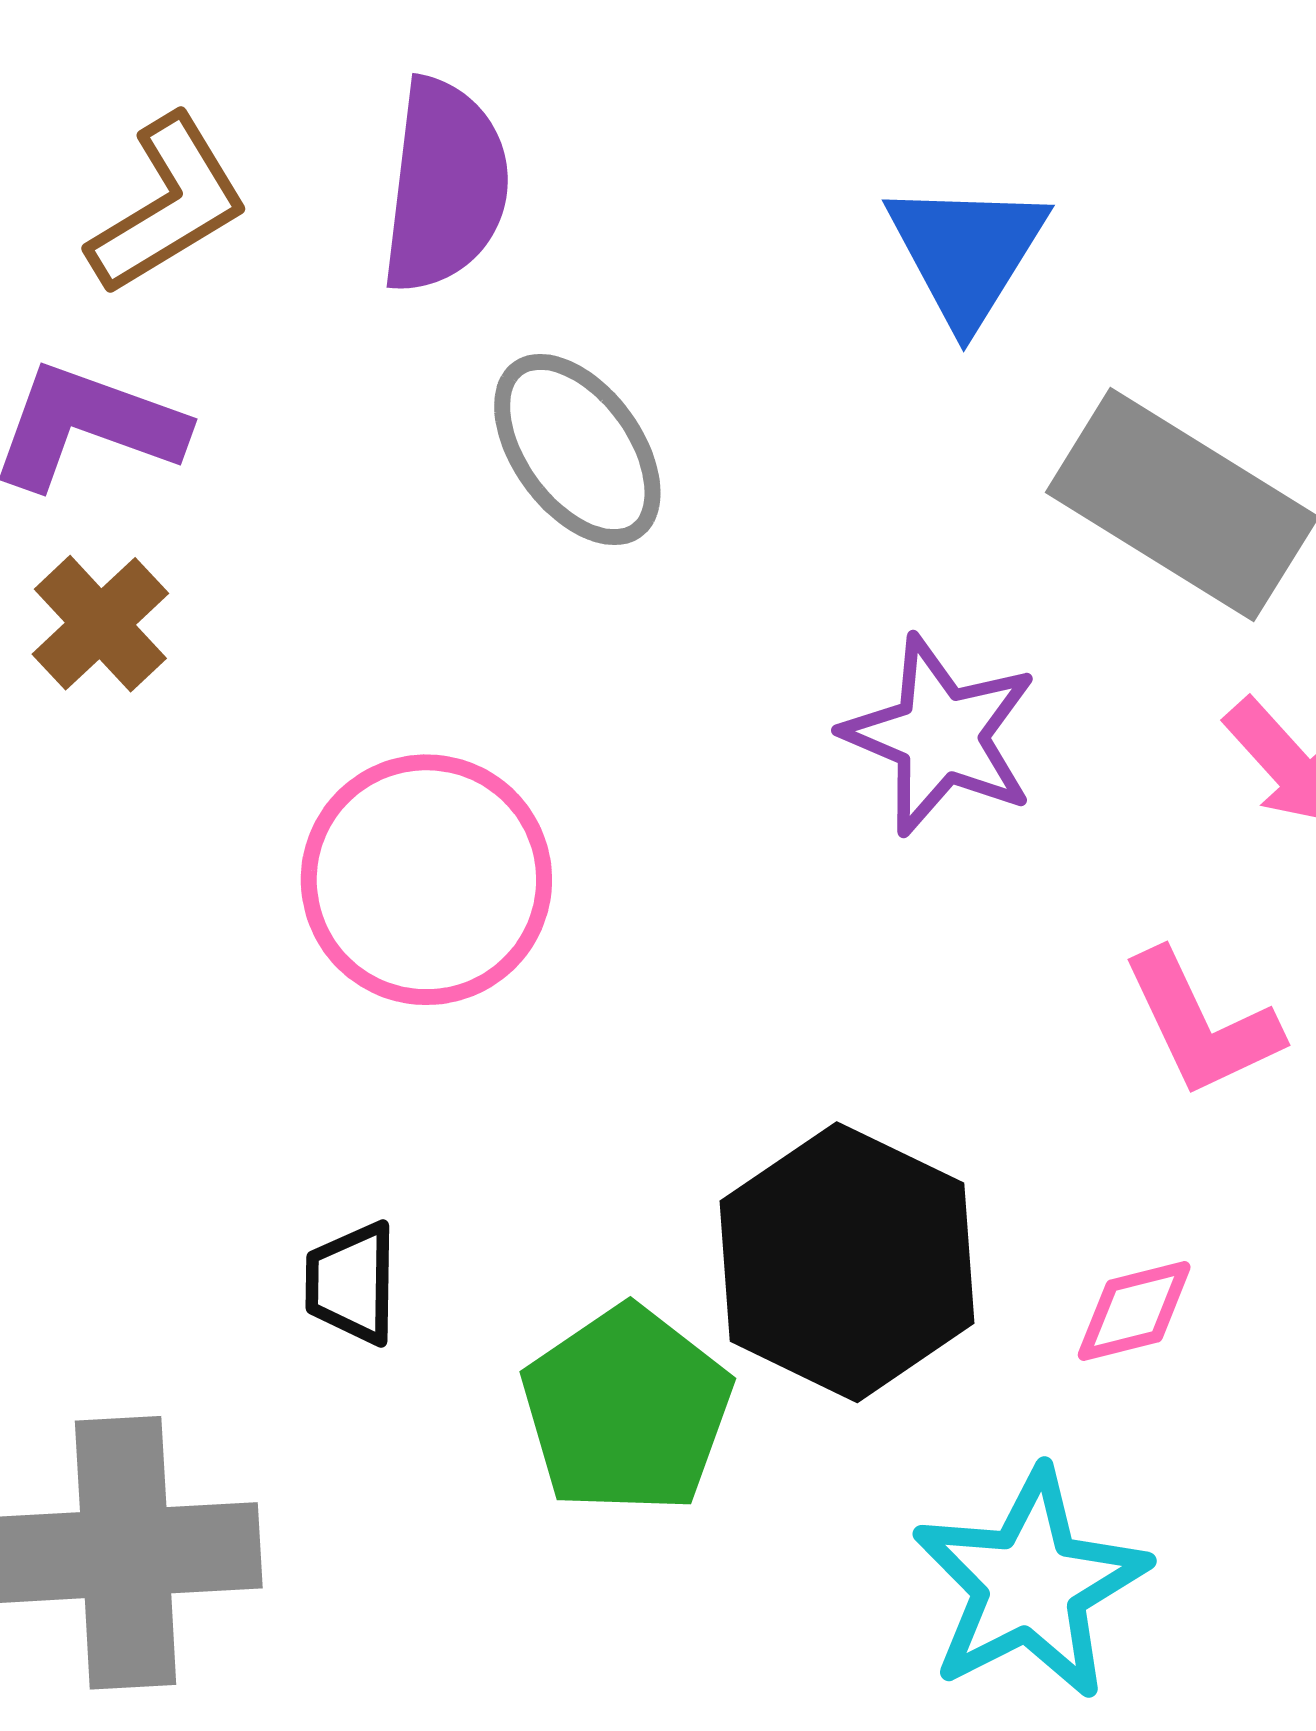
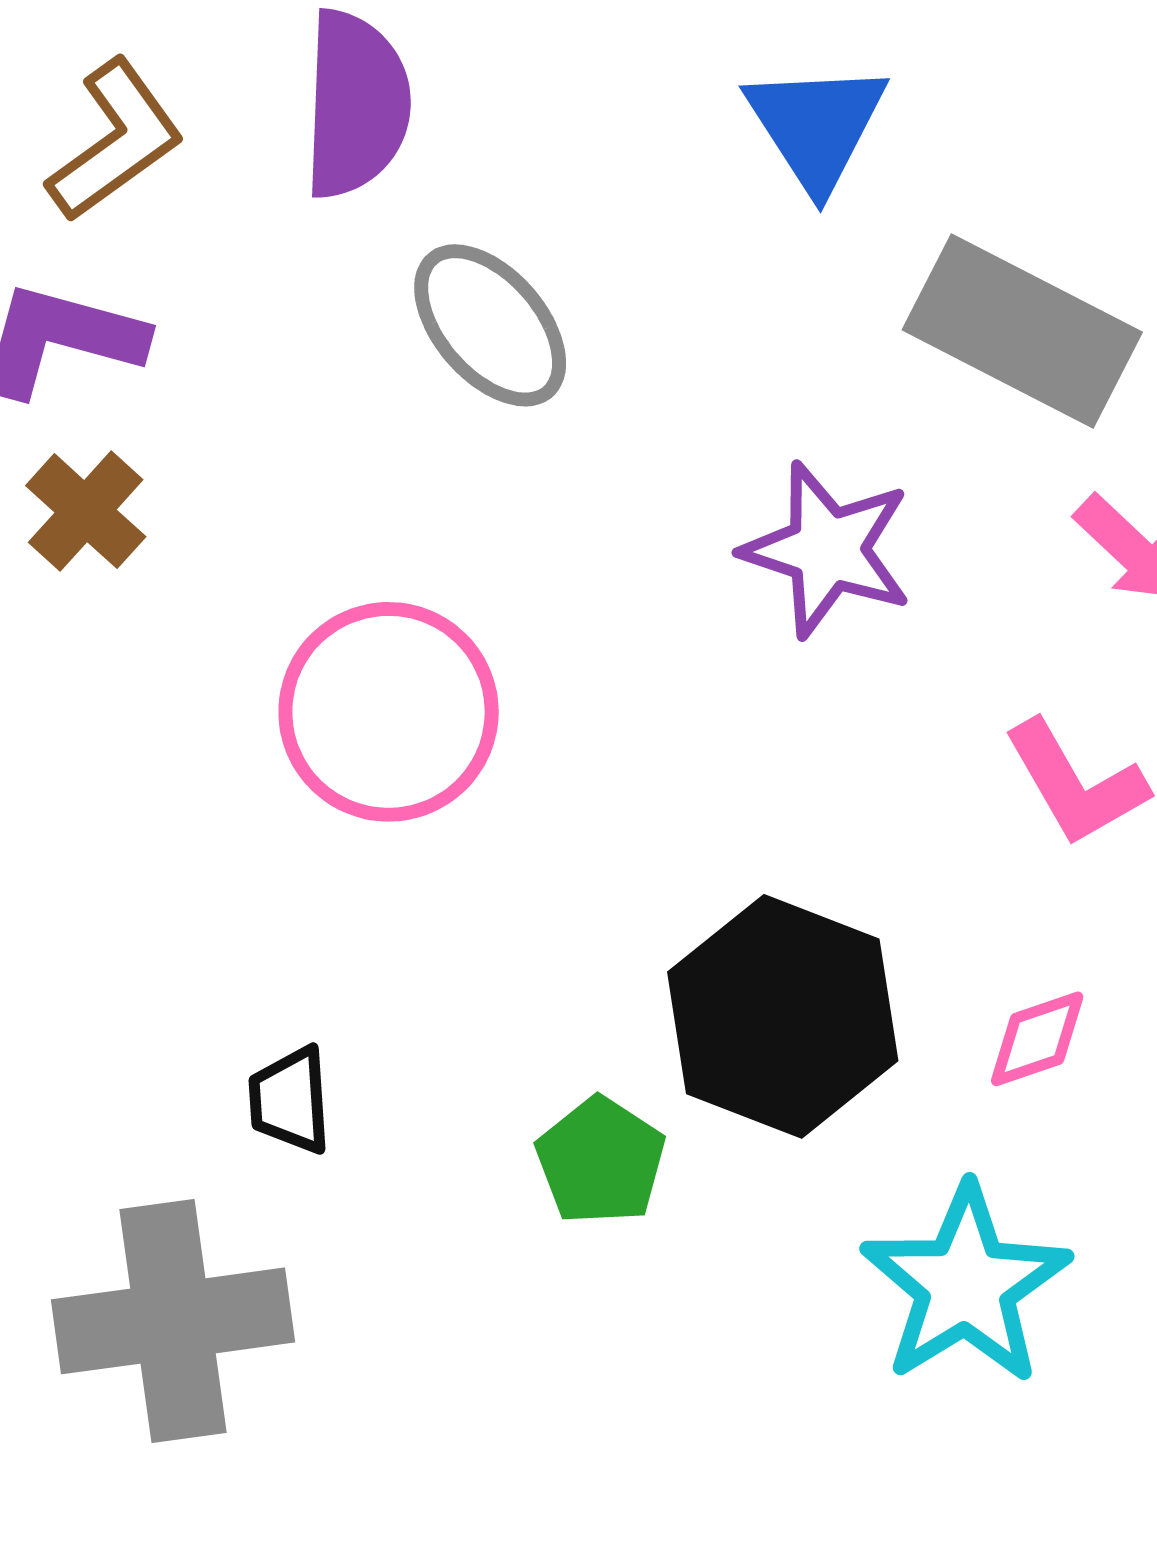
black trapezoid: (352, 1283) -> (290, 1100), moved
green pentagon: (627, 1410) -> (601, 1161), size x0.7

